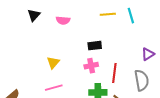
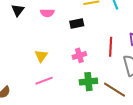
black rectangle: (95, 46) -> (77, 24), moved
red line: (114, 73) -> (111, 47), moved

